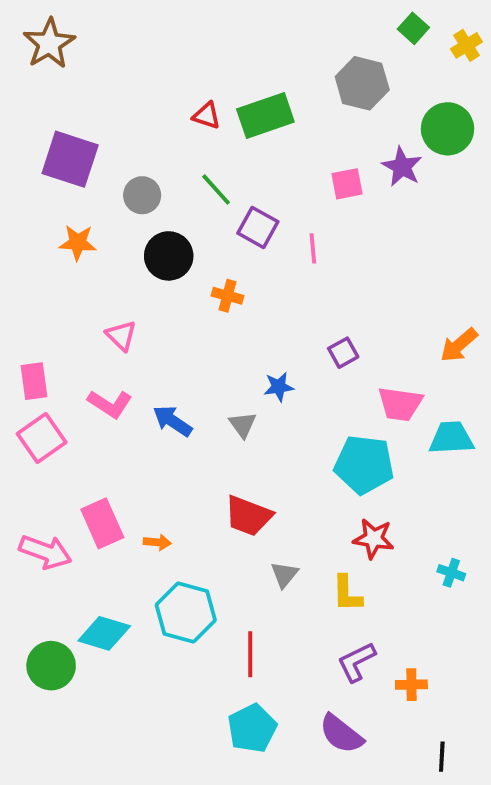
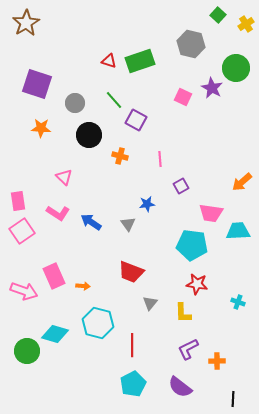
pink square: (347, 184) -> (183, 97), turned 36
pink line: (313, 248) -> (160, 159), moved

